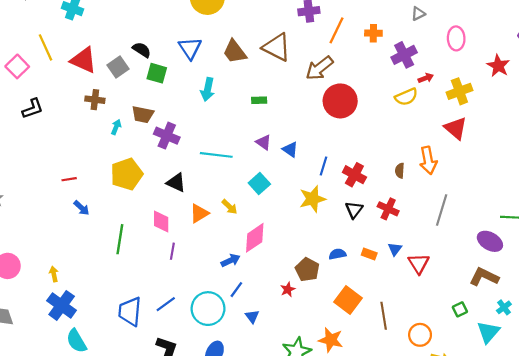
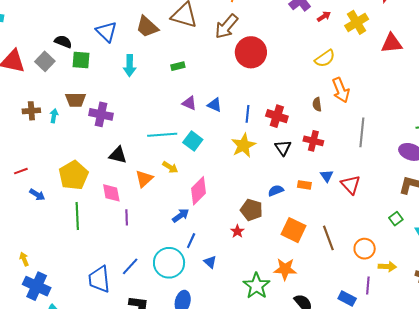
yellow semicircle: (406, 97) -> (325, 58), moved
brown cross: (95, 100) -> (31, 111), moved
red triangle: (456, 128) -> (392, 43), moved, turned -35
cyan line: (216, 155) -> (162, 135), moved
yellow pentagon: (127, 174) -> (74, 175), moved

